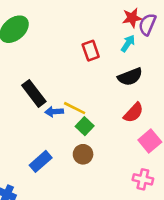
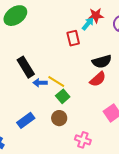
red star: (132, 18) -> (96, 16), moved
cyan arrow: (128, 43) -> (88, 24), moved
red semicircle: (133, 113) -> (98, 79), moved
pink cross: (143, 179) -> (83, 140), moved

